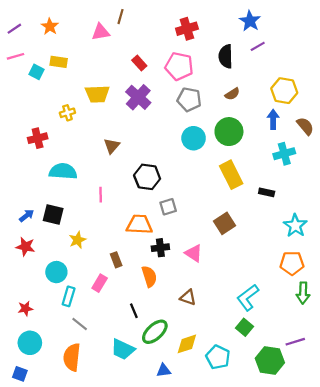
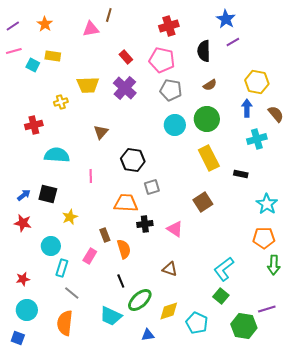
orange semicircle: (149, 276) -> (124, 249), moved

